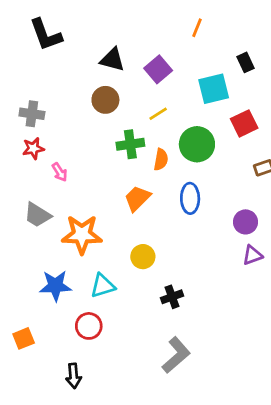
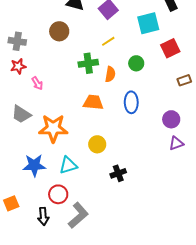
brown circle: (105, 100) -> (59, 31), moved
green circle: (197, 144) -> (136, 63), size x0.6
orange trapezoid: (137, 198) -> (93, 102), turned 50
gray L-shape: (176, 355) -> (78, 215), moved
black arrow: (74, 376) -> (43, 216), moved

